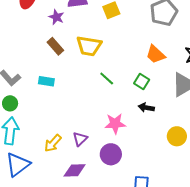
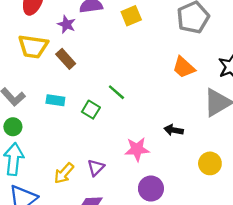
yellow trapezoid: (89, 46) -> (33, 46), moved
green line: (107, 78) -> (116, 92), moved
green square: (142, 81) -> (91, 110), moved
purple circle: (111, 154) -> (151, 189), moved

